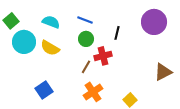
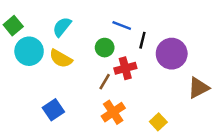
blue line: (85, 20) -> (122, 26), moved
cyan semicircle: (51, 22) -> (62, 27), turned -72
purple circle: (154, 22) -> (172, 54), moved

